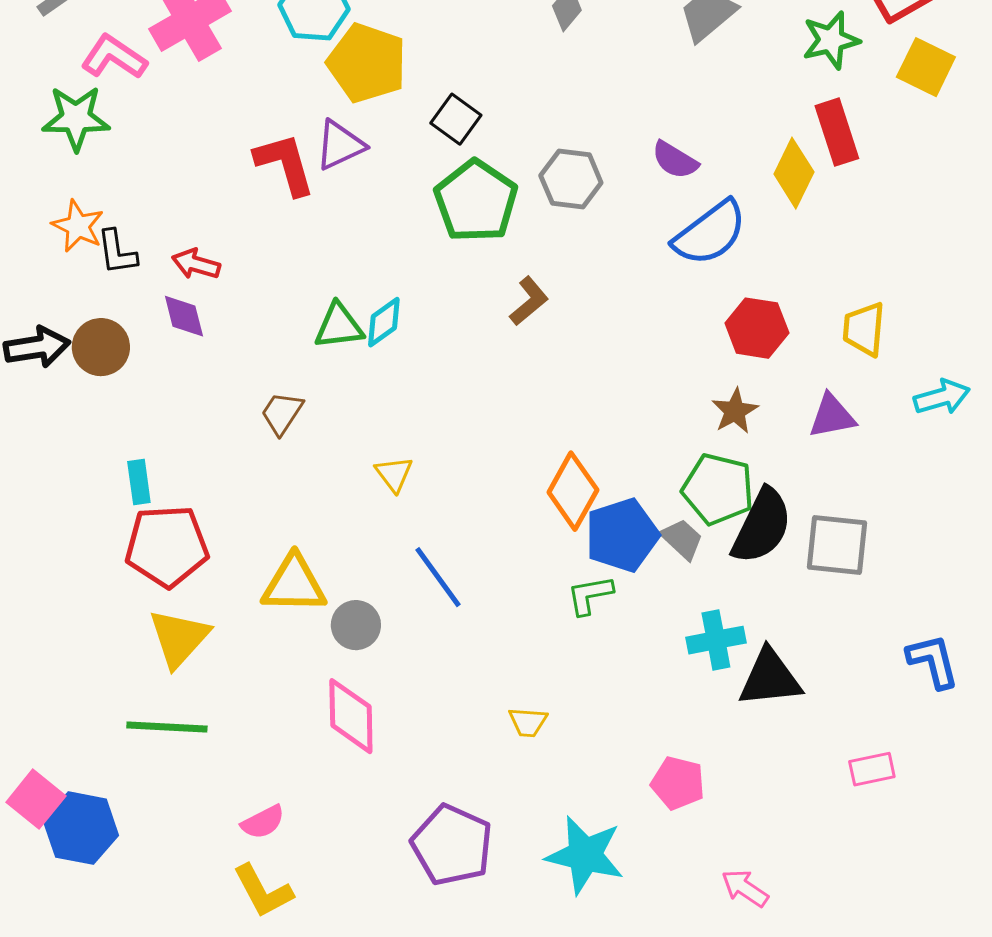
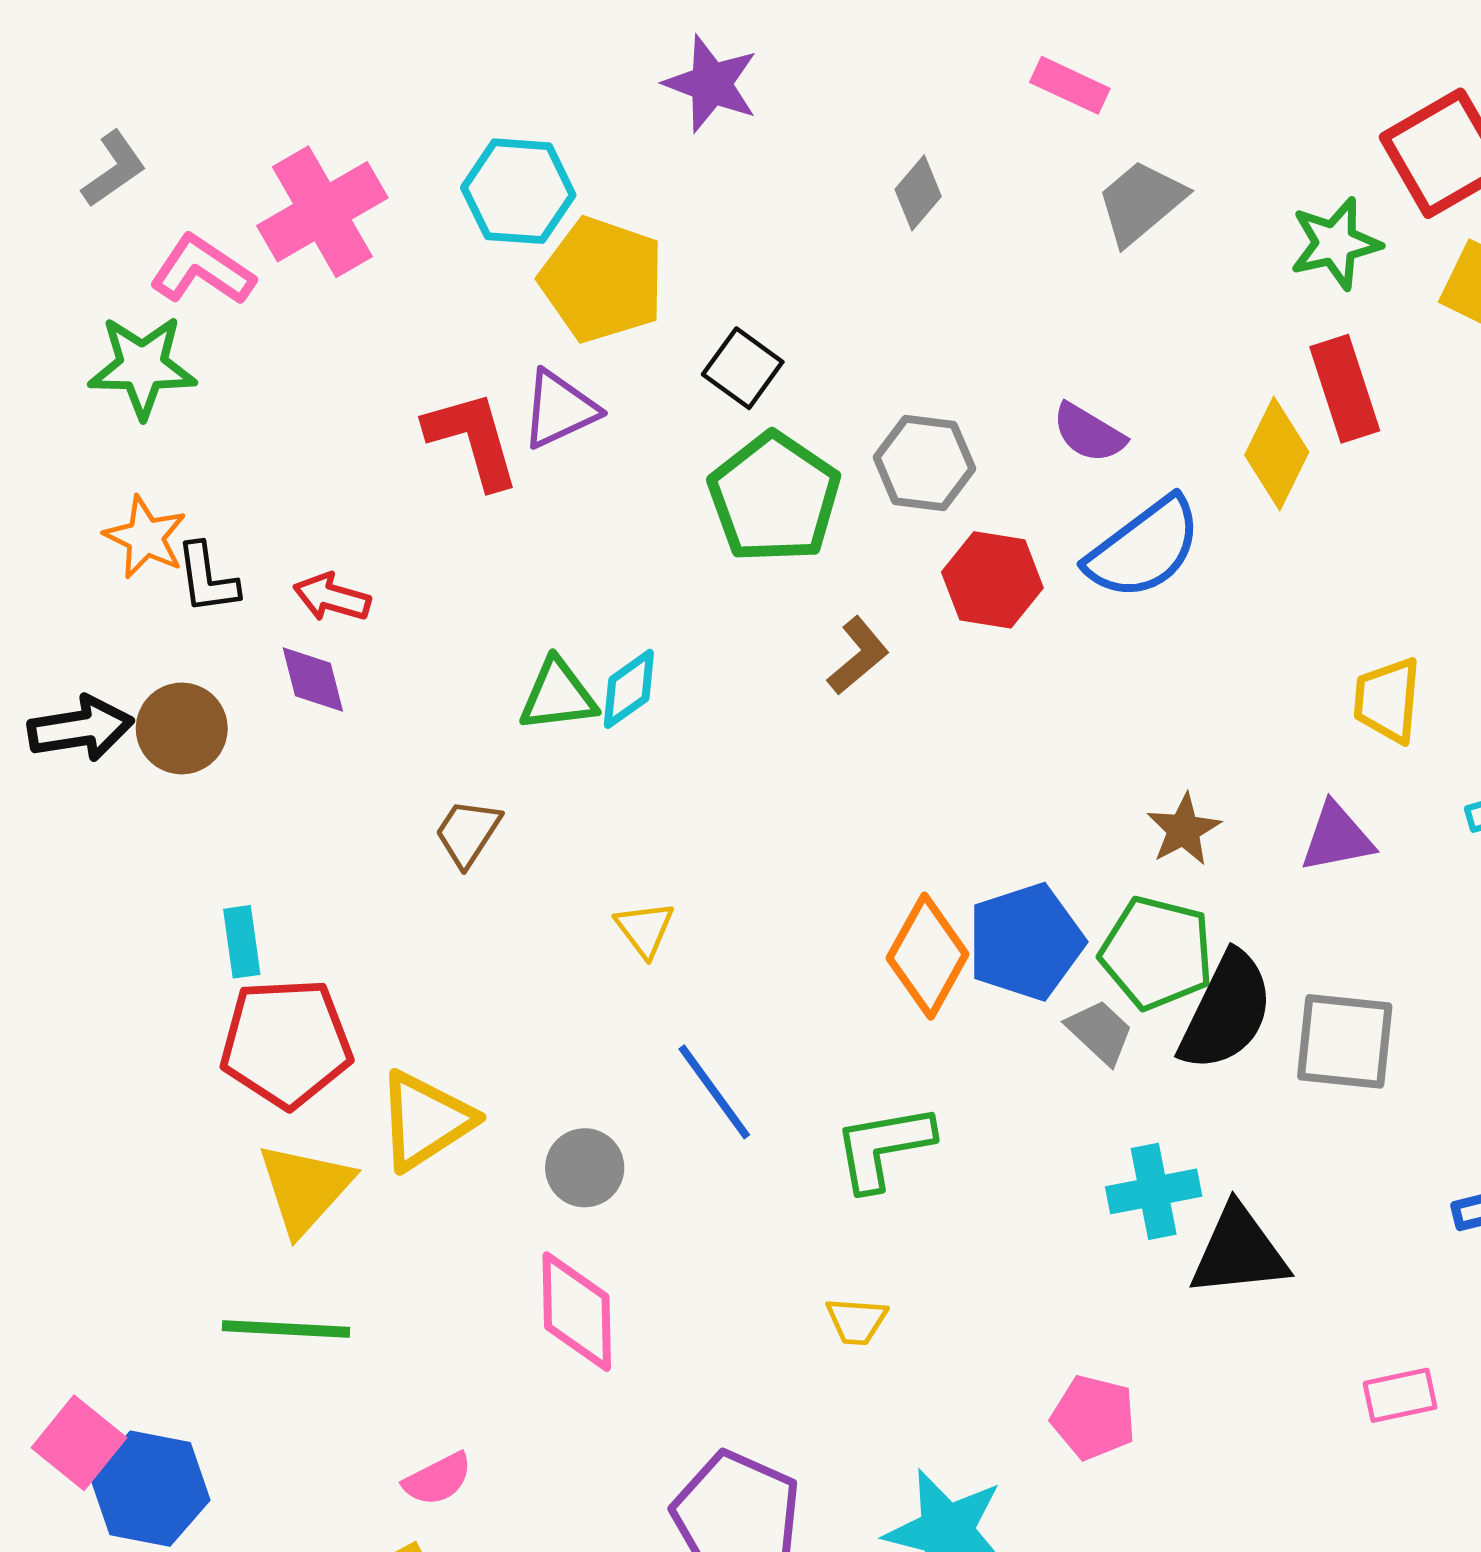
red hexagon: (757, 328) -> (992, 580), moved
blue pentagon: (622, 535) -> (1026, 942), moved
yellow triangle: (294, 584) -> (425, 1120), moved, turned -34
green L-shape: (590, 595) -> (883, 1147), moved, size x1.4

